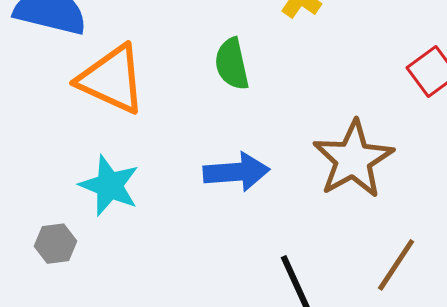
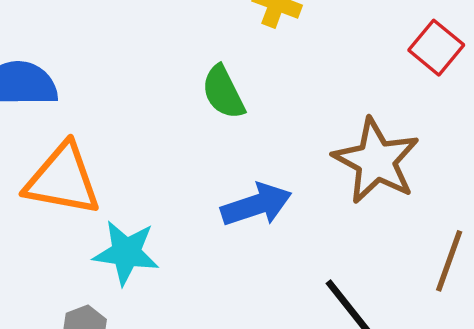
orange triangle: (112, 79) -> (63, 180), moved

